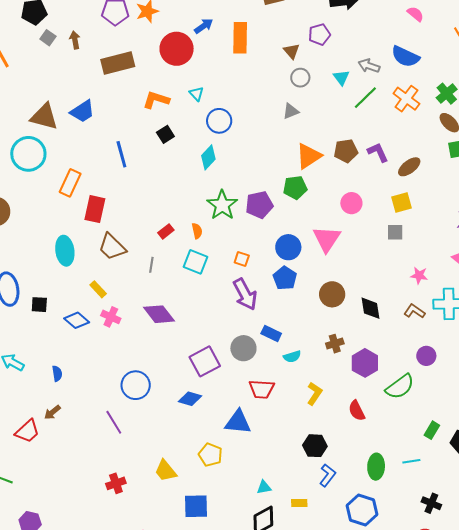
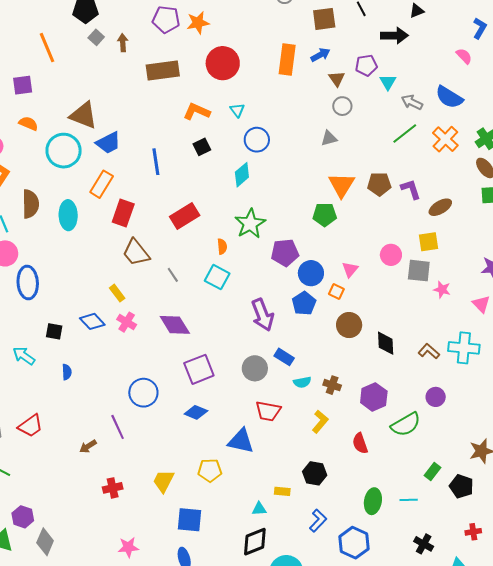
blue arrow: (204, 26) -> (320, 55), moved
cyan triangle: (341, 78) -> (388, 82), moved
blue trapezoid: (82, 111) -> (108, 143), moved
orange triangle: (309, 156) -> (342, 185), turned -32
pink circle: (351, 203) -> (391, 255), moved
purple pentagon: (259, 205) -> (285, 253), moved
red rectangle: (166, 231) -> (185, 216), moved, size x1.8
gray square: (395, 232) -> (419, 271), size x1.4
pink triangle: (327, 239) -> (350, 269), size x0.6
cyan ellipse: (65, 251) -> (68, 215), moved
orange square: (242, 259) -> (336, 292), moved
gray line: (151, 265) -> (173, 275), turned -49
pink star: (419, 275) -> (442, 290), moved
black square: (39, 305) -> (54, 331), moved
brown cross: (335, 344) -> (332, 385), moved, turned 30
purple square: (205, 361) -> (199, 369), moved
brown arrow: (52, 412) -> (88, 446), moved
yellow pentagon: (210, 455) -> (210, 470), turned -30
yellow trapezoid: (166, 471) -> (163, 481), turned 60
blue L-shape: (328, 475) -> (318, 521), moved
yellow rectangle: (299, 503) -> (282, 491), moved

